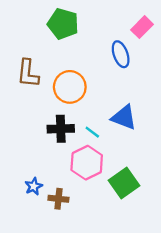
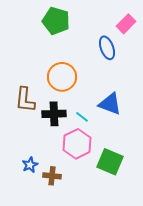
brown L-shape: (28, 73) -> (25, 100), moved
green square: (124, 183) -> (110, 162), turned -32

